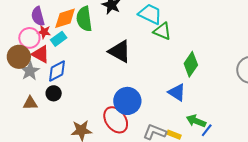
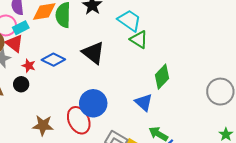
red star: (44, 32) -> (29, 66), moved
cyan rectangle: (59, 39) -> (21, 28), moved
blue diamond: (57, 71) -> (53, 60), moved, turned 45

